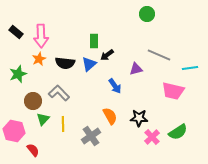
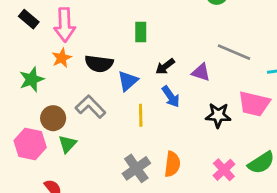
black arrow: (107, 55) -> (165, 66), moved
blue triangle: (89, 64) -> (128, 81), moved
purple triangle: (136, 69) -> (201, 72), turned 32
orange semicircle: (110, 116) -> (172, 164), moved, turned 36
black star: (139, 118) -> (218, 115), moved
yellow line: (63, 124) -> (141, 115), moved
pink hexagon: (14, 131) -> (30, 144), moved

